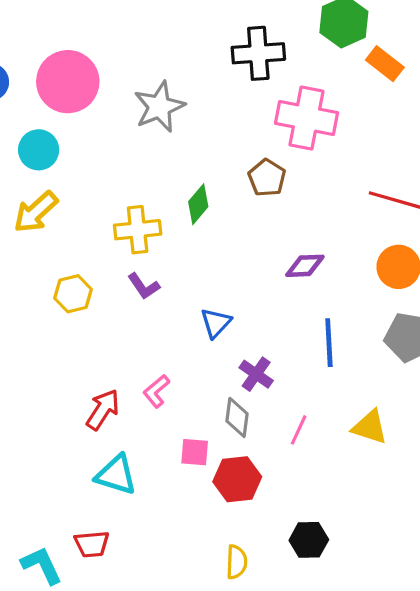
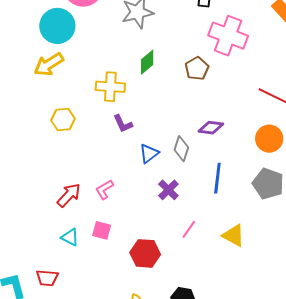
cyan circle: (39, 150) -> (57, 26), size x1.4
green diamond: (198, 204) -> (147, 62), moved
purple L-shape: (144, 286) -> (123, 124), moved
gray diamond: (237, 417) -> (181, 149), moved
pink square: (195, 452) -> (102, 230), moved
cyan triangle: (116, 475) -> (70, 237), size x0.7

